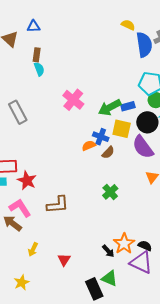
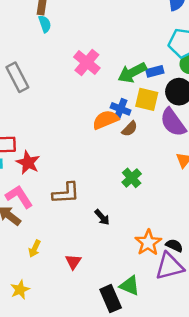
orange semicircle: (89, 146) -> (106, 120), size x1.5
black arrow: (108, 251) -> (102, 217), moved
purple triangle: (141, 262) -> (169, 266), turned -40

